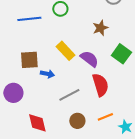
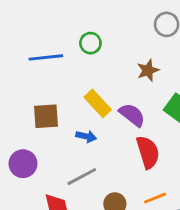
blue arrow: (47, 74) -> (86, 136), moved
gray line: (69, 95) -> (82, 177), moved

